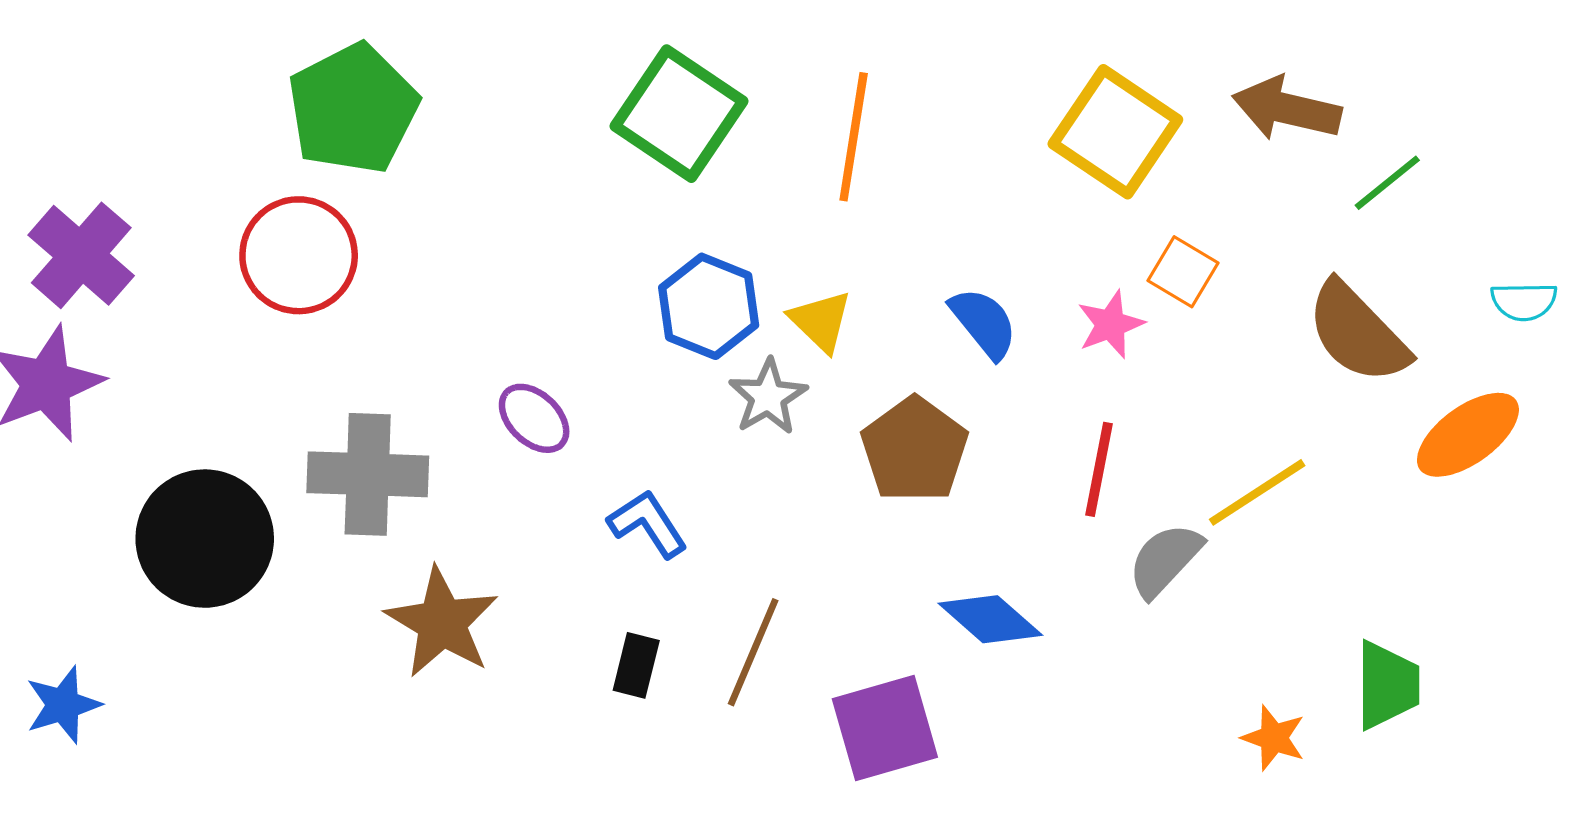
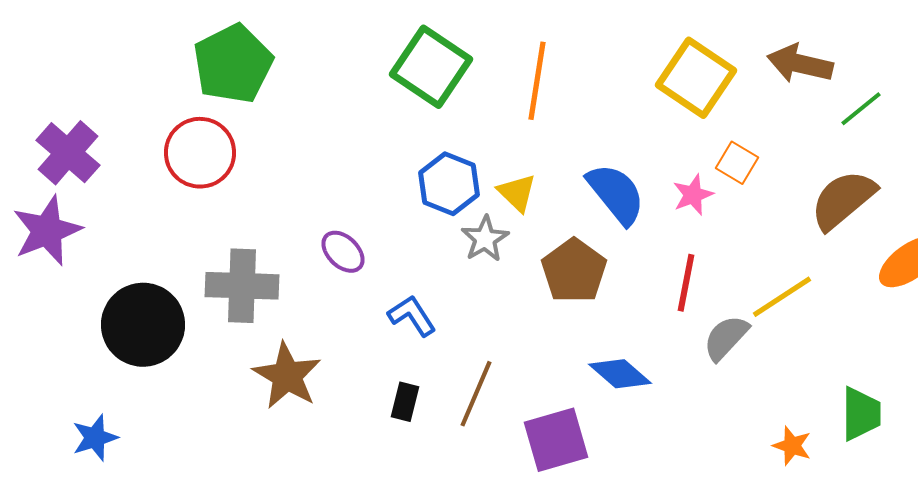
blue semicircle: (984, 323) -> (616, 194), size x1.4
brown semicircle: (1358, 333) -> (843, 200), turned 94
blue star: (63, 705) -> (95, 438), moved

